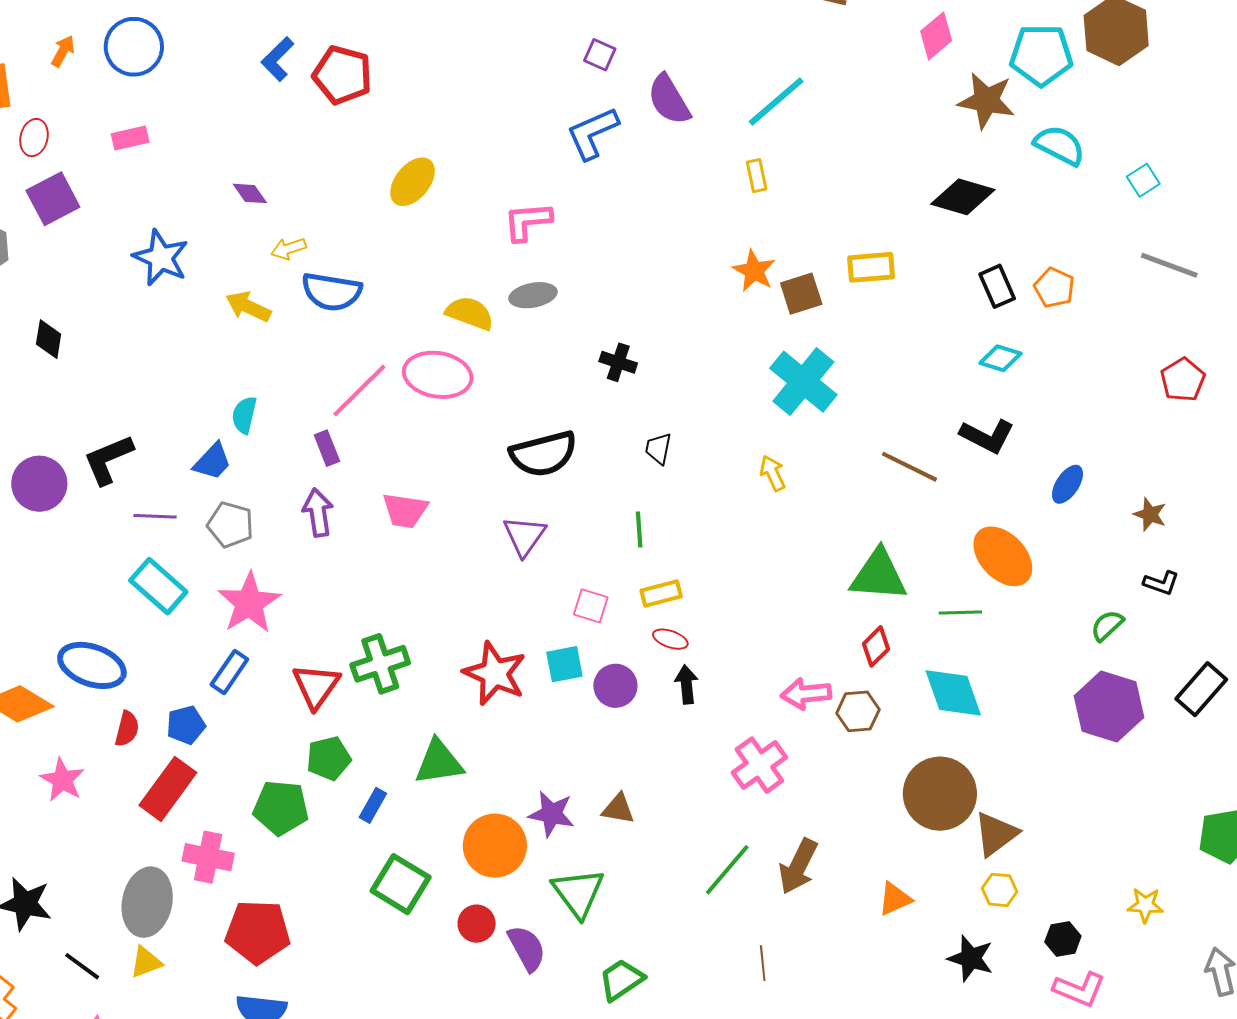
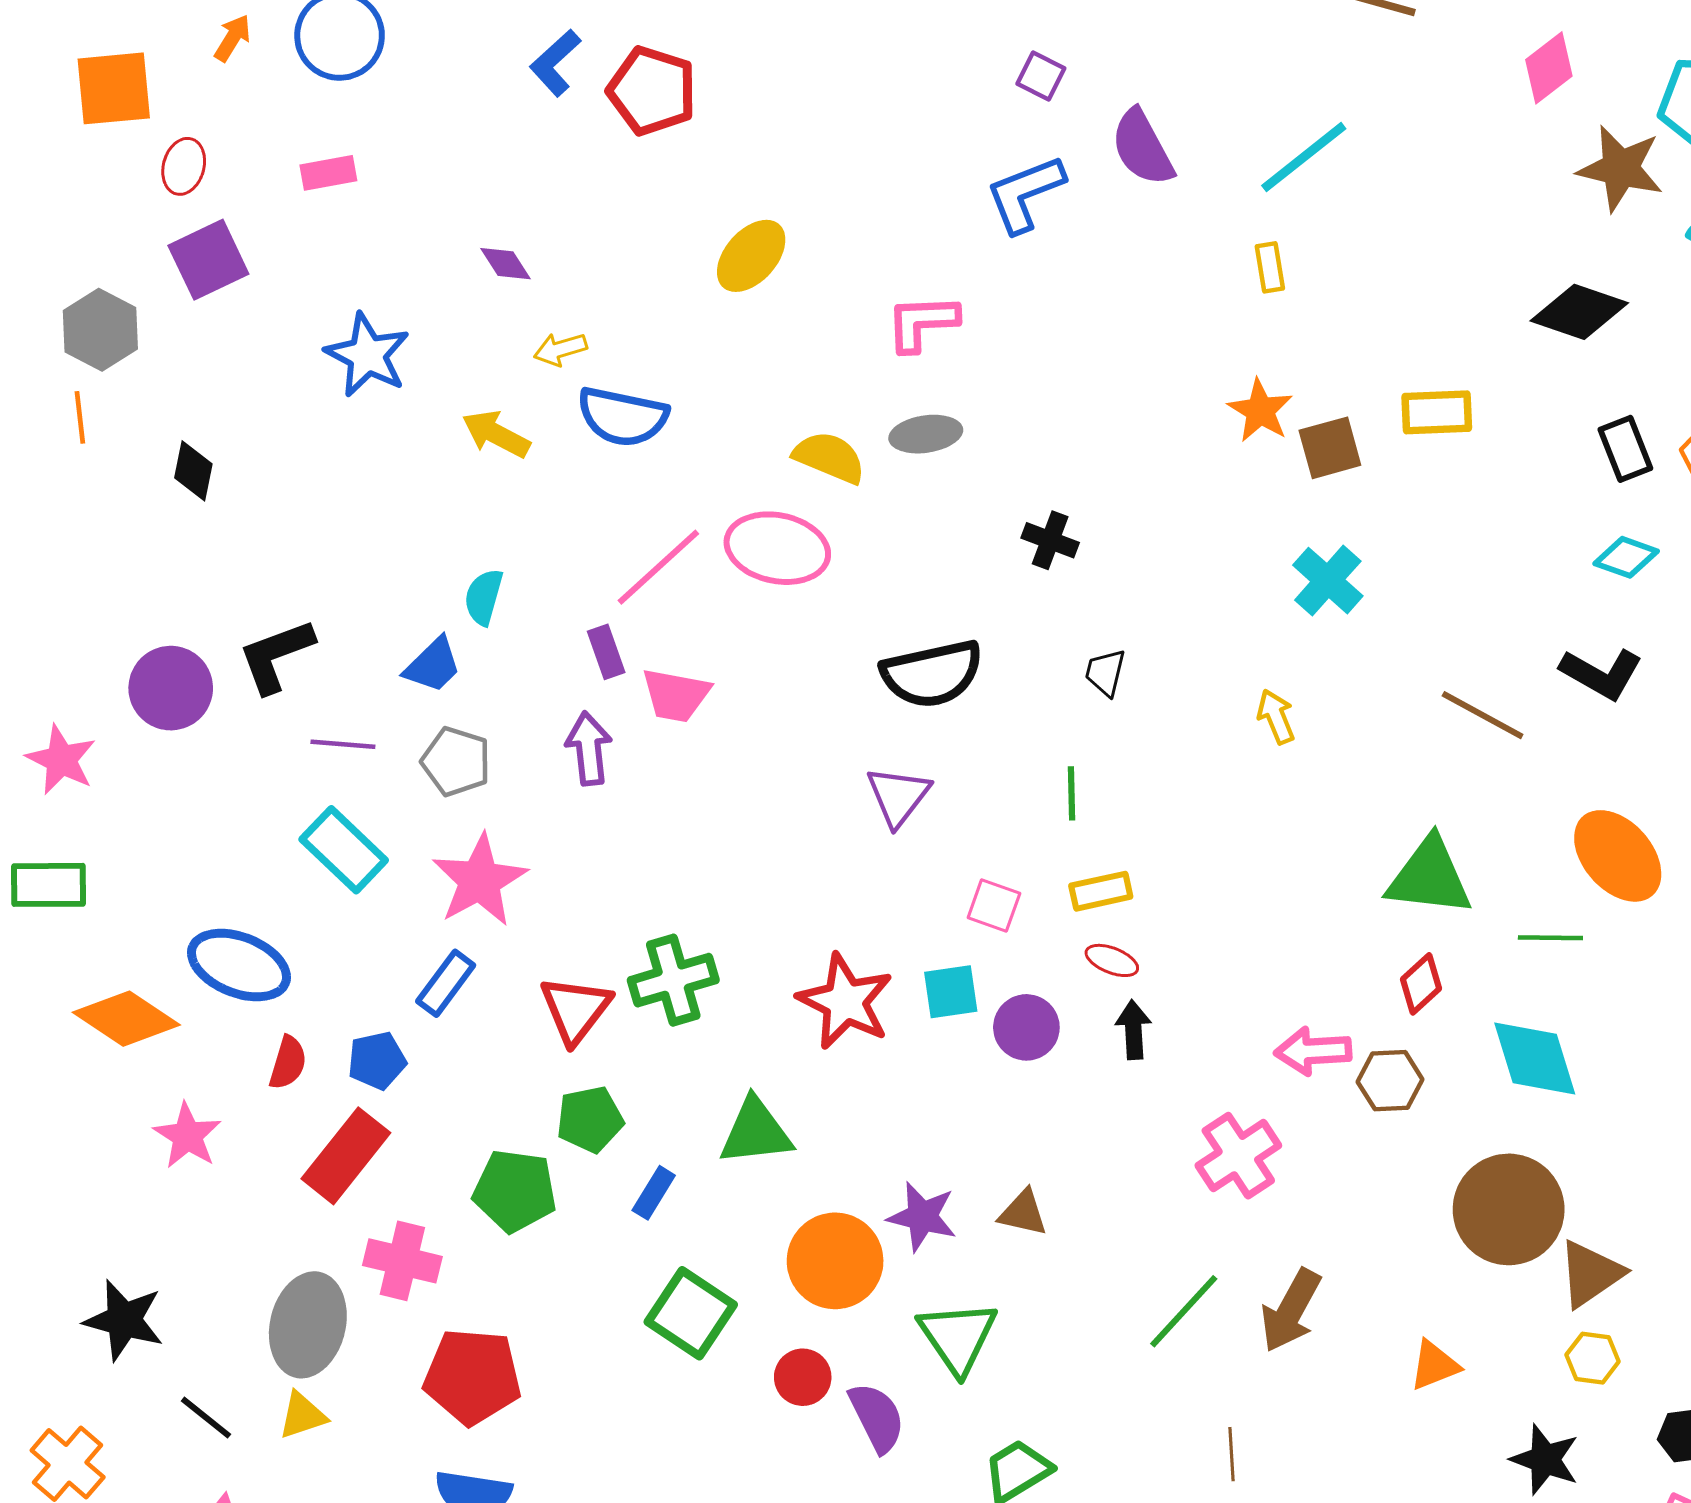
cyan cross: (803, 382) -> (1328, 581), size x0.7
pink trapezoid: (405, 510) -> (676, 695), moved

